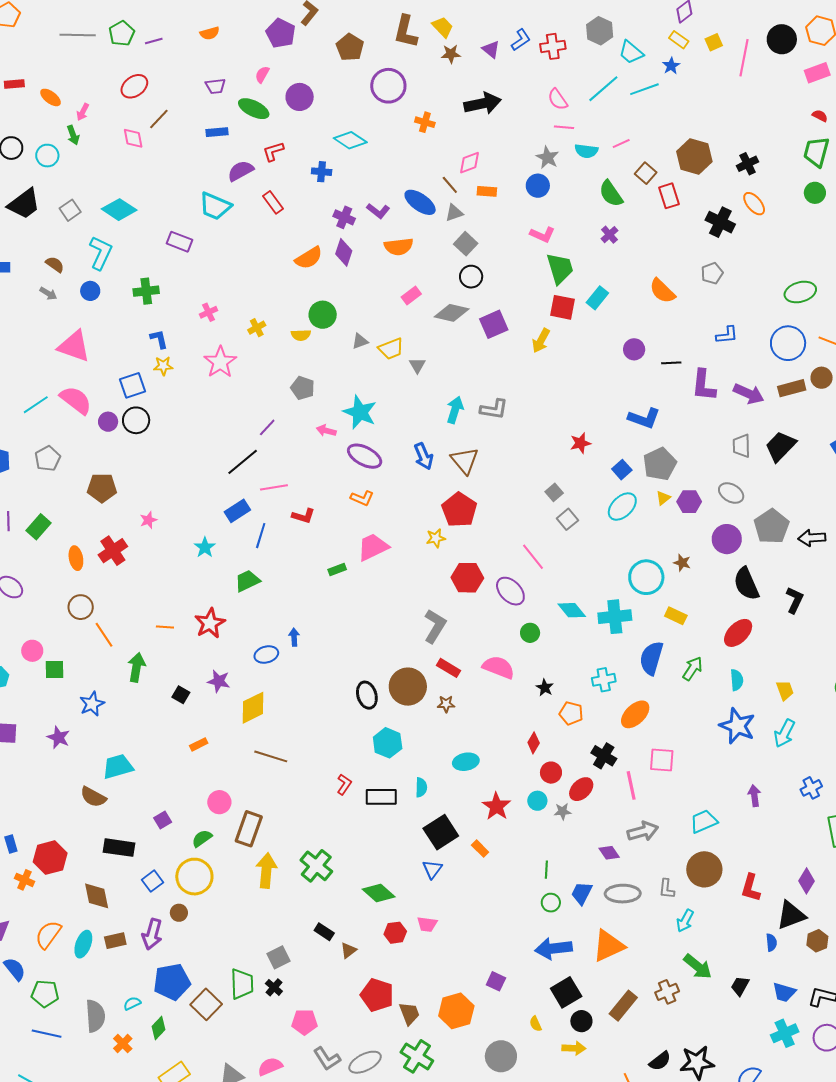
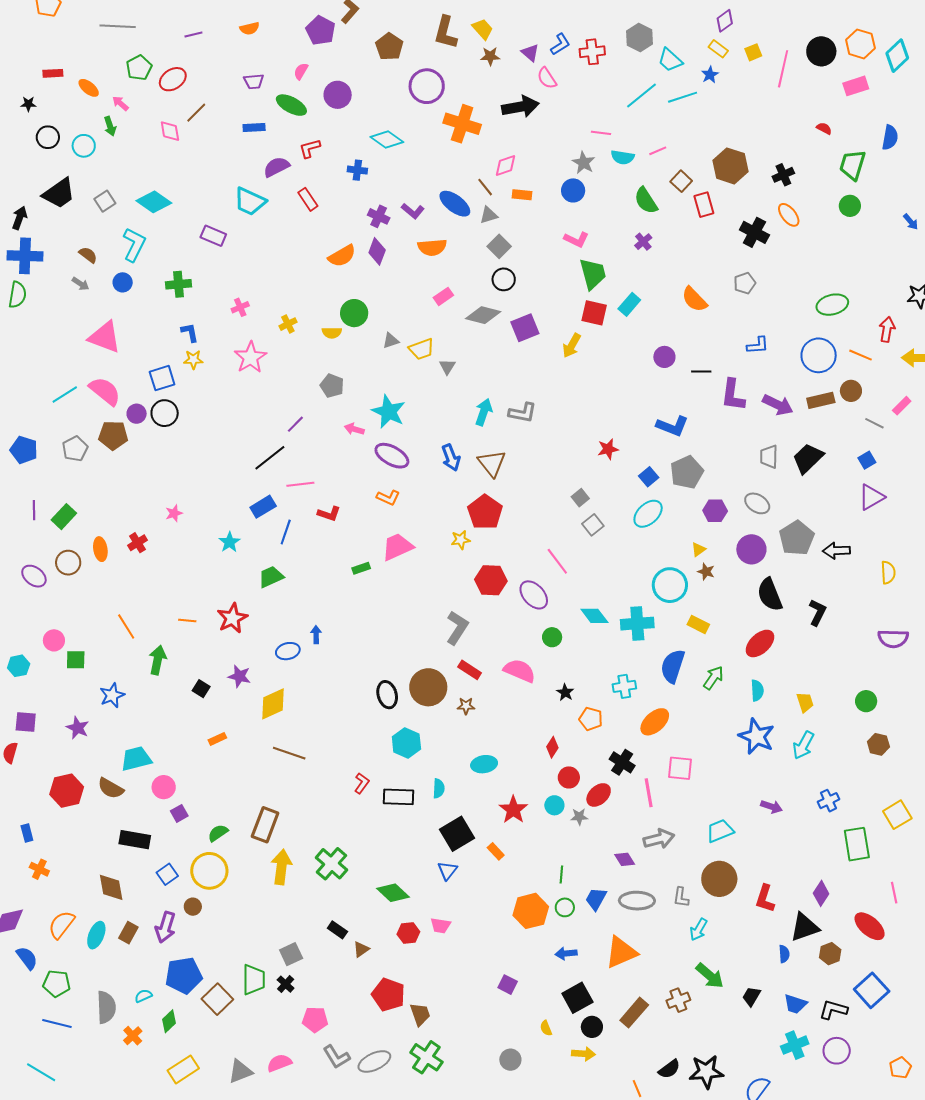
green pentagon: (122, 33) -> (139, 68), moved
pink semicircle: (558, 99) -> (547, 78), moved
pink arrow: (83, 112) -> (120, 103), turned 102
red semicircle: (820, 116) -> (824, 128), moved
orange cross: (425, 122) -> (462, 124), size x1.8
brown pentagon: (102, 488) -> (113, 435), moved
yellow triangle: (663, 498) -> (698, 550), moved
red cross: (113, 551) -> (137, 543), size x0.7
brown circle: (81, 607) -> (68, 563), moved
purple arrow: (754, 796) -> (771, 807), turned 115
pink circle: (219, 802) -> (164, 787), moved
red hexagon: (50, 858) -> (67, 791), moved
brown rectangle: (115, 941) -> (128, 933), turned -50
blue arrow: (553, 949) -> (566, 953), size x0.6
orange hexagon: (456, 1011) -> (531, 911), moved
gray circle: (501, 1056) -> (510, 1060), size x0.7

